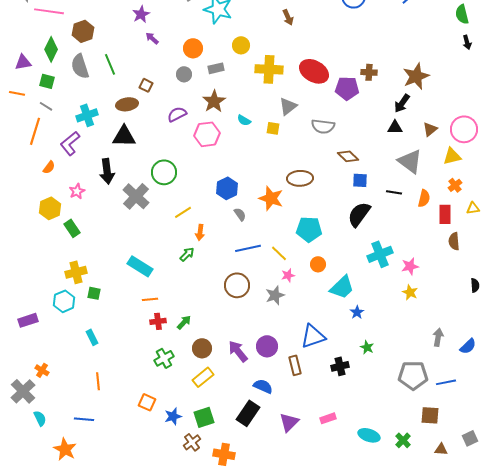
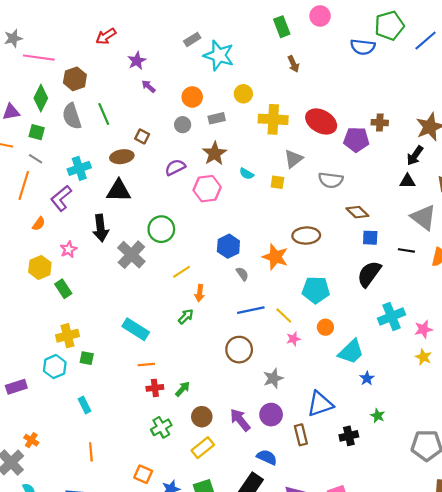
gray star: (275, 295) -> (273, 378), moved

